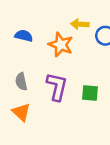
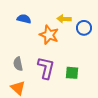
blue semicircle: (24, 36) -> (24, 19), moved

